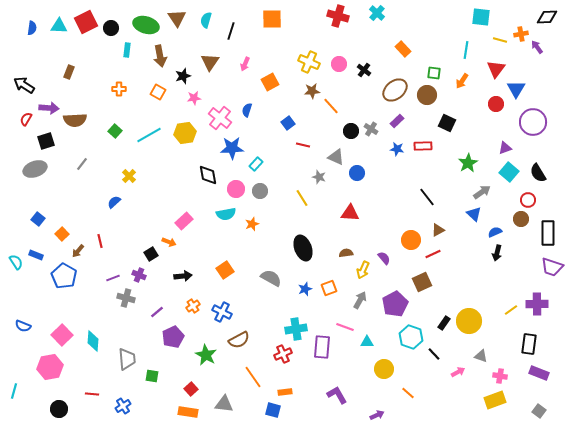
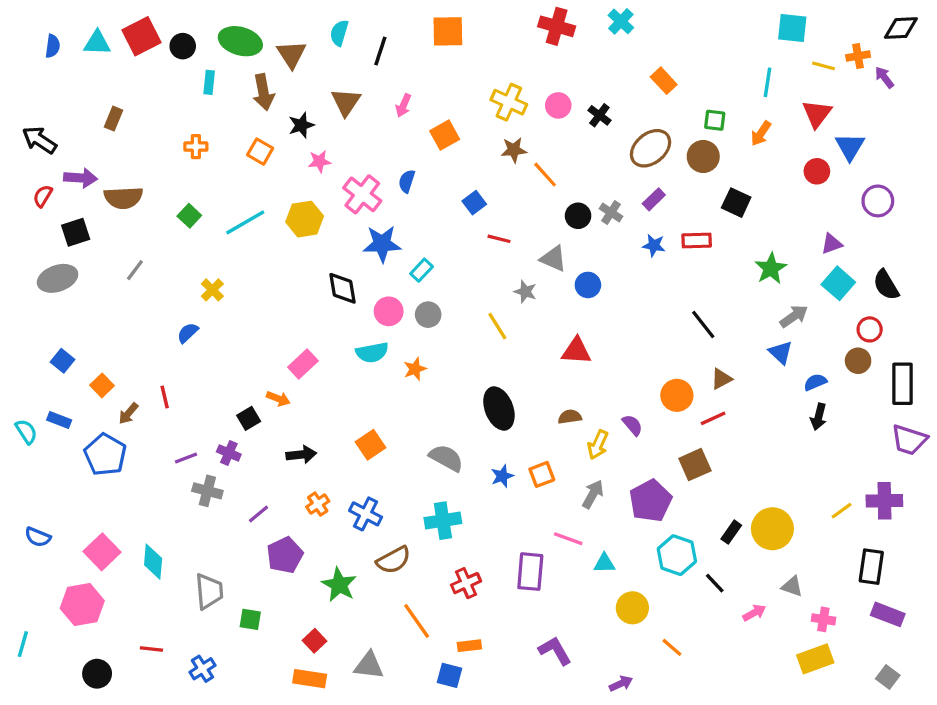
brown triangle: (177, 18) -> (291, 54), moved
purple circle: (533, 122) -> (878, 201), size x0.7
cyan cross: (296, 329) -> (443, 521), moved

